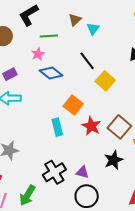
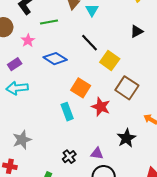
pink star: (38, 54) -> (28, 40), moved
brown square: (119, 127) -> (127, 88), moved
black cross: (54, 172) -> (69, 157), size x0.6

